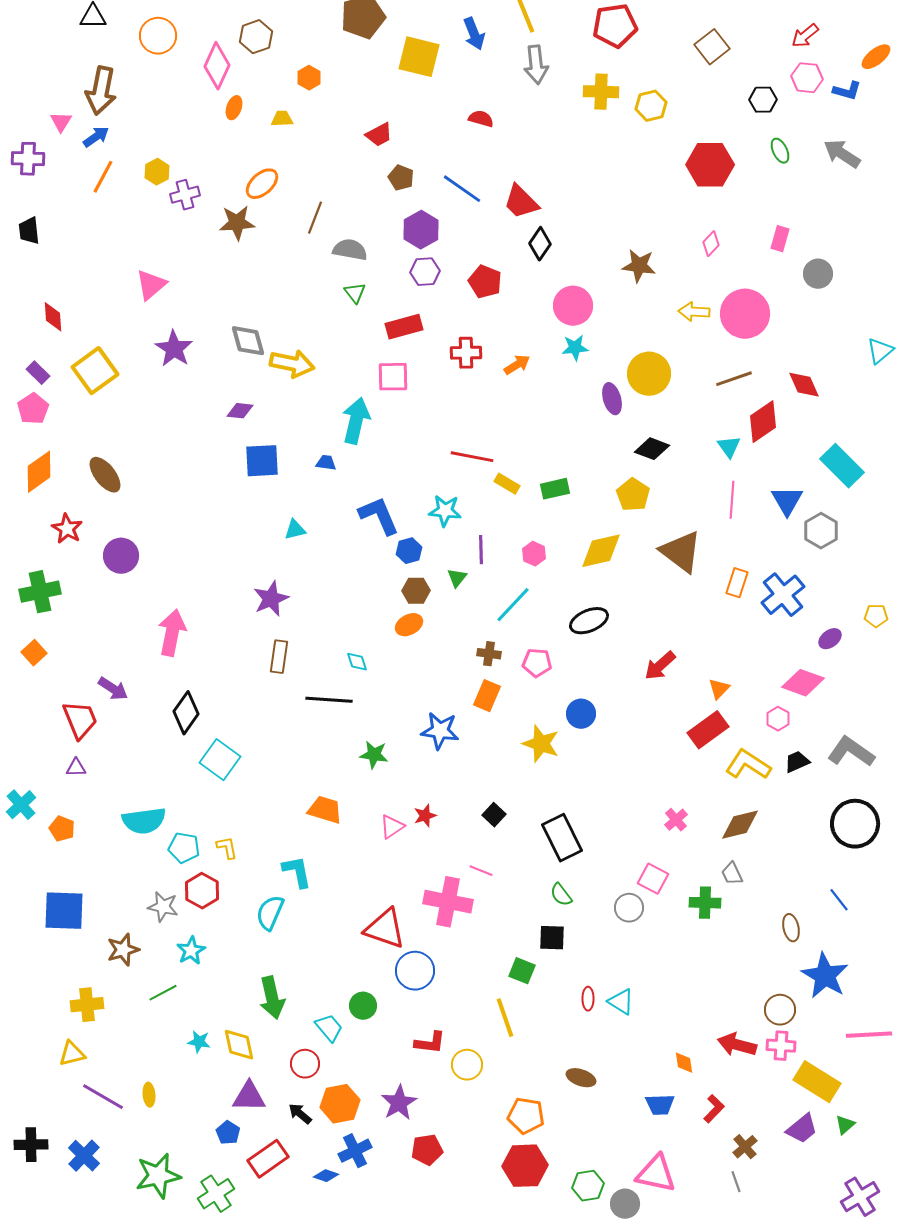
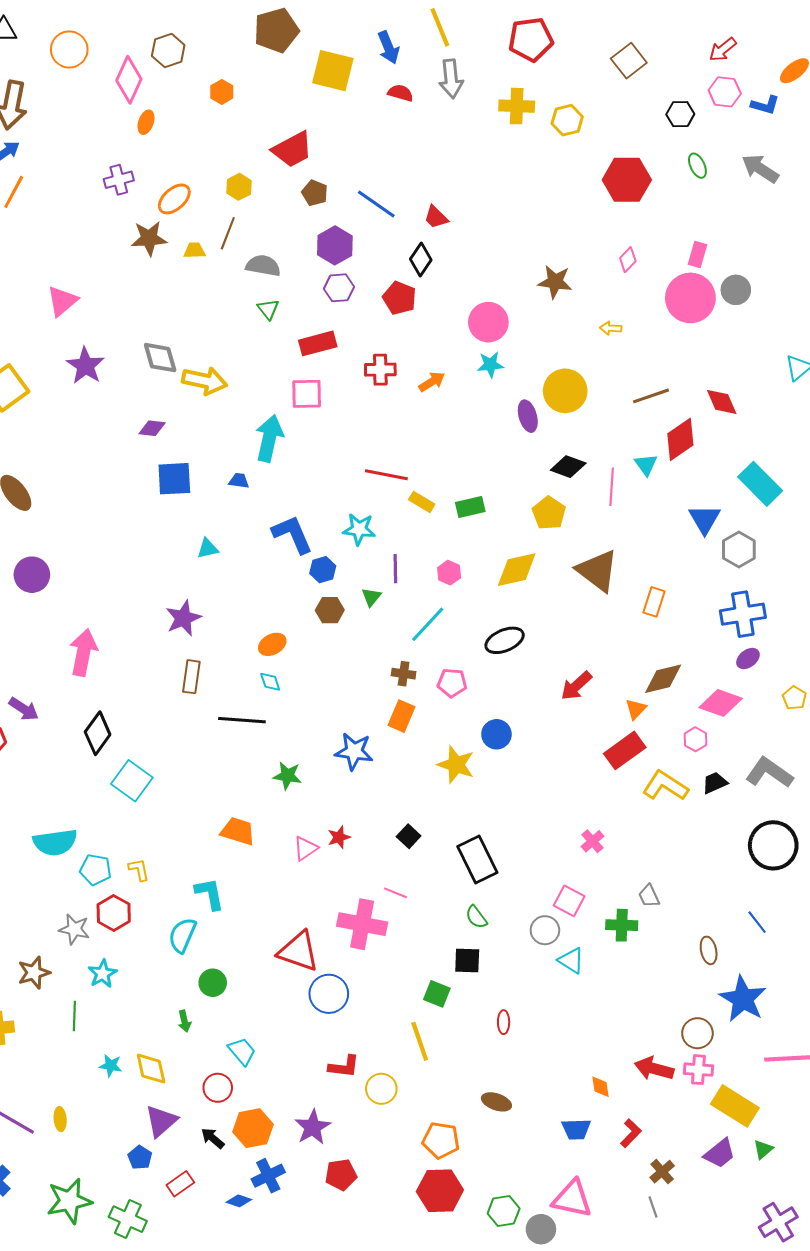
yellow trapezoid: (282, 119) -> (194, 250), moved
red semicircle: (481, 119) -> (401, 93), moved
red trapezoid: (379, 135) -> (292, 149), size x1.5
yellow hexagon: (157, 172) -> (239, 187), moved
purple cross: (185, 195) -> (119, 180), moved
red trapezoid: (521, 202) -> (436, 217), size x0.7
black diamond: (540, 244) -> (421, 260), moved
yellow arrow: (694, 312) -> (611, 328), size x0.7
pink circle: (745, 314) -> (690, 298), moved
pink line: (732, 500) -> (612, 487), moved
blue cross: (783, 595) -> (743, 614), moved, turned 30
yellow pentagon: (876, 616) -> (794, 698), moved, turned 30
orange ellipse: (409, 625) -> (272, 644), moved
brown diamond: (740, 825) -> (663, 679), moved
green line: (163, 993) -> (74, 1016), turned -60
green arrow: (272, 998) -> (184, 1021), size x0.5
cyan triangle: (621, 1002) -> (571, 961), moved
green circle: (363, 1006) -> (213, 983), moved
purple triangle: (249, 1097) -> (161, 1121), turned -42
red rectangle: (268, 1159) -> (180, 1184), size x0.7
green cross: (216, 1194) -> (128, 1219), turned -33

